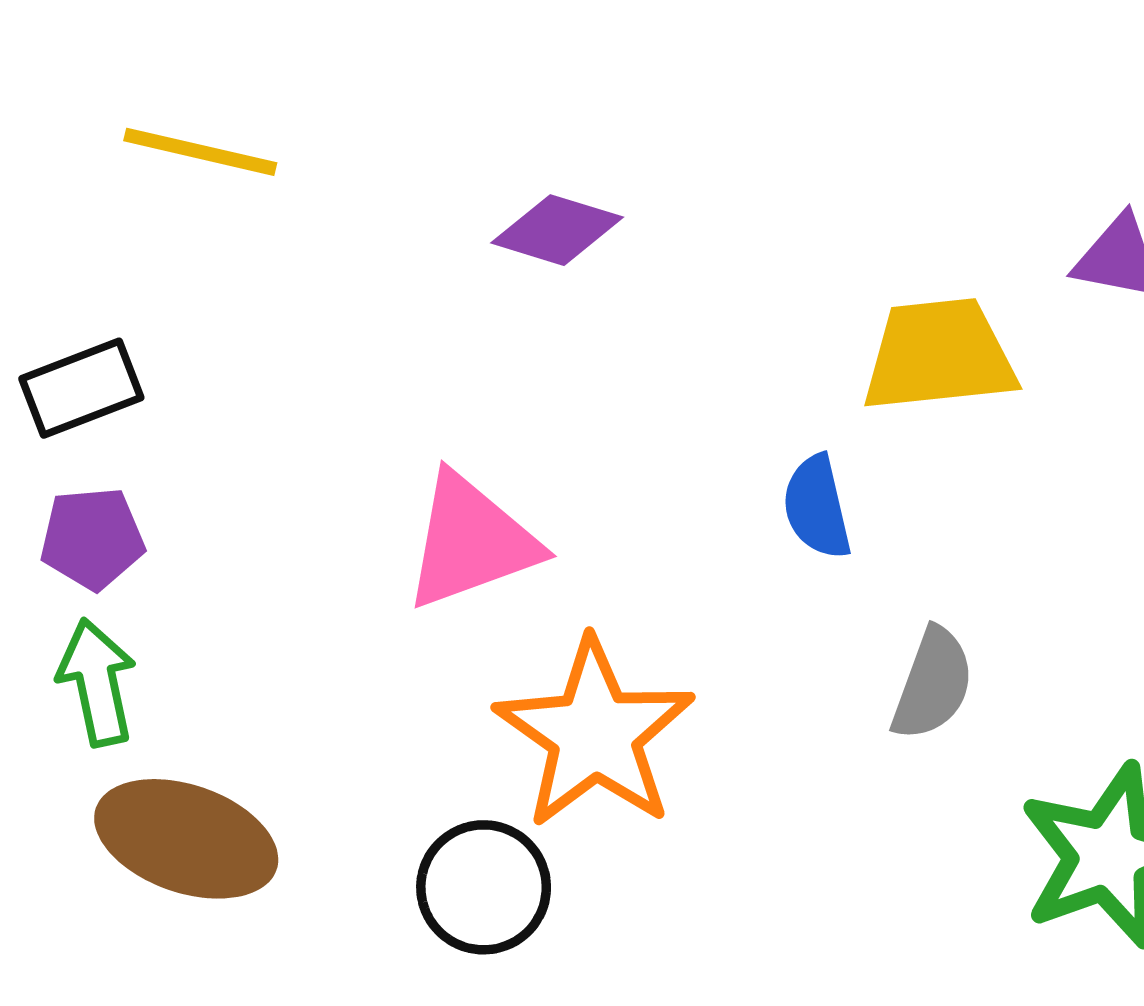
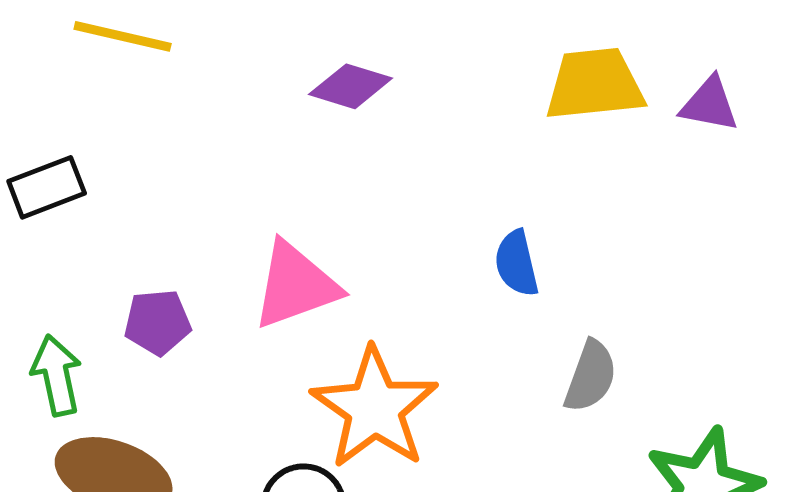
yellow trapezoid: (939, 355) -> (595, 84), moved
purple pentagon: (92, 538) -> (158, 322), moved

